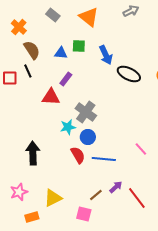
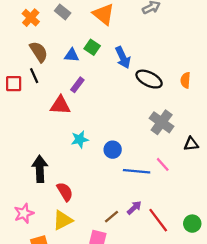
orange cross: (19, 27) -> (31, 18), moved
green square: (79, 46) -> (92, 47), turned 32
gray cross: (86, 112) -> (162, 122), moved
blue circle: (88, 137) -> (113, 150), moved
red semicircle: (78, 155) -> (65, 192), moved
blue line: (104, 159) -> (137, 171), moved

